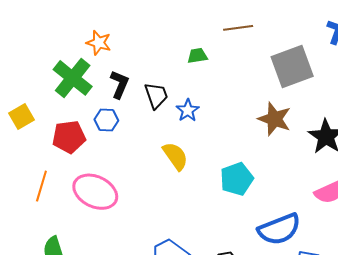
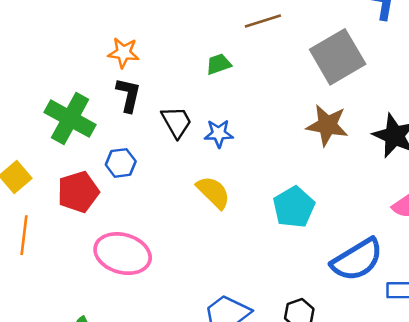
orange star: (99, 43) -> (124, 53), moved
black L-shape: (119, 84) -> (128, 95), moved
blue star: (188, 110) -> (219, 133), turned -30
orange line: (41, 186) -> (24, 235), moved

